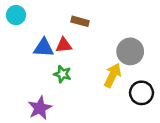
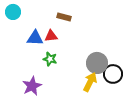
gray circle: (130, 51) -> (97, 63), moved
yellow arrow: (113, 75) -> (90, 82), moved

